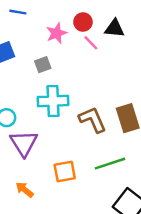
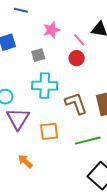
red circle: (83, 22) -> (77, 58), moved
orange square: (65, 171) -> (49, 131), moved
orange arrow: (25, 190) -> (25, 161), moved

